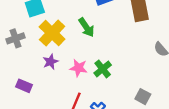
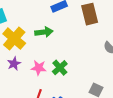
green arrow: (86, 27) -> (44, 32), turned -60

